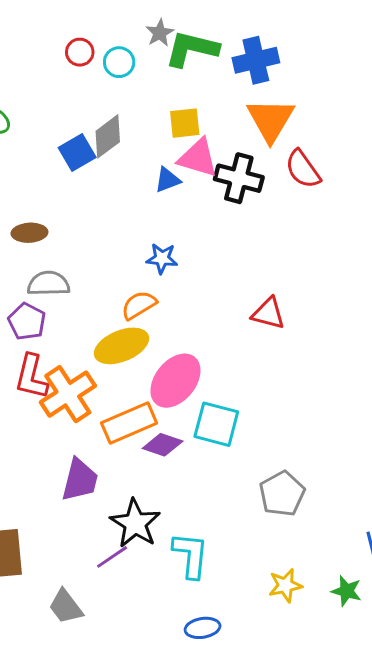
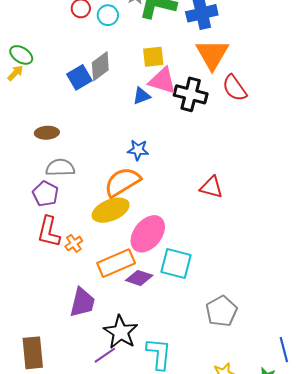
orange semicircle: (139, 305) -> (122, 182), size x1.5
orange cross: (68, 394) -> (74, 243), size x0.5

